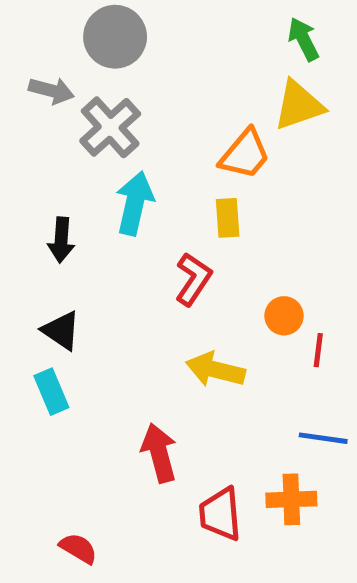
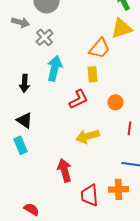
gray cross: (110, 127) -> (45, 37), size x0.7
red L-shape: (193, 279) -> (79, 99), turned 30
orange circle: (284, 316) -> (116, 102), moved
yellow arrow: (215, 370) -> (88, 136), turned -30

